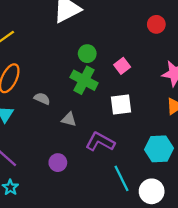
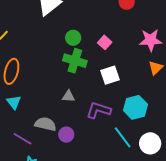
gray semicircle: (42, 99) -> (45, 124), moved, size x1.5
cyan hexagon: (159, 149) -> (135, 107), moved

